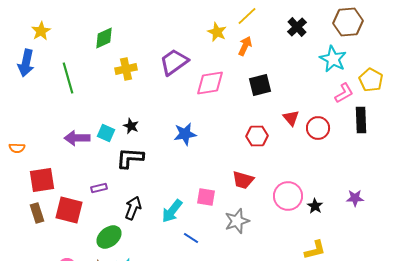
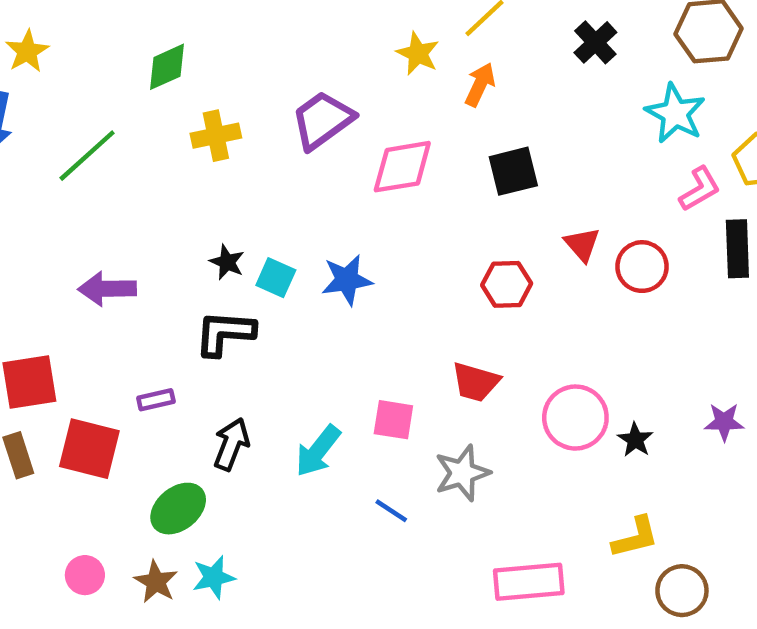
green line: (68, 78) -> (87, 156), turned 64
cyan square: (106, 133) -> (276, 278), moved
blue line: (191, 238) -> (391, 511), moved

